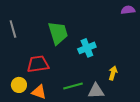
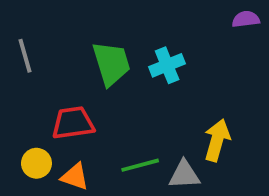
cyan cross: (87, 48) -> (167, 65), moved
yellow arrow: (113, 73) -> (217, 140), size x1.5

